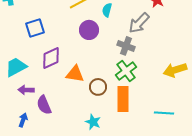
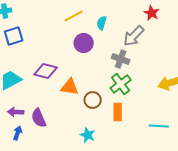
blue square: (35, 28) -> (14, 36), moved
purple diamond: (51, 58) -> (46, 71), turned 40
purple arrow: (26, 90) -> (16, 112), moved
orange rectangle: (123, 99) -> (118, 112), size x0.7

